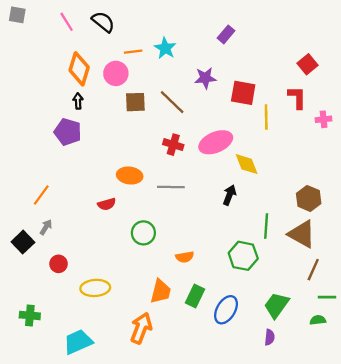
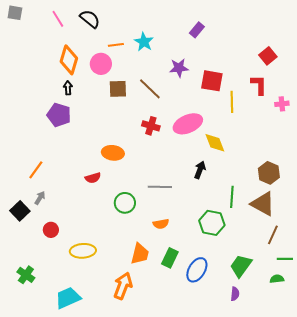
gray line: (171, 187) -> (160, 187), moved
green cross: (30, 315) -> (26, 275), turned 30

